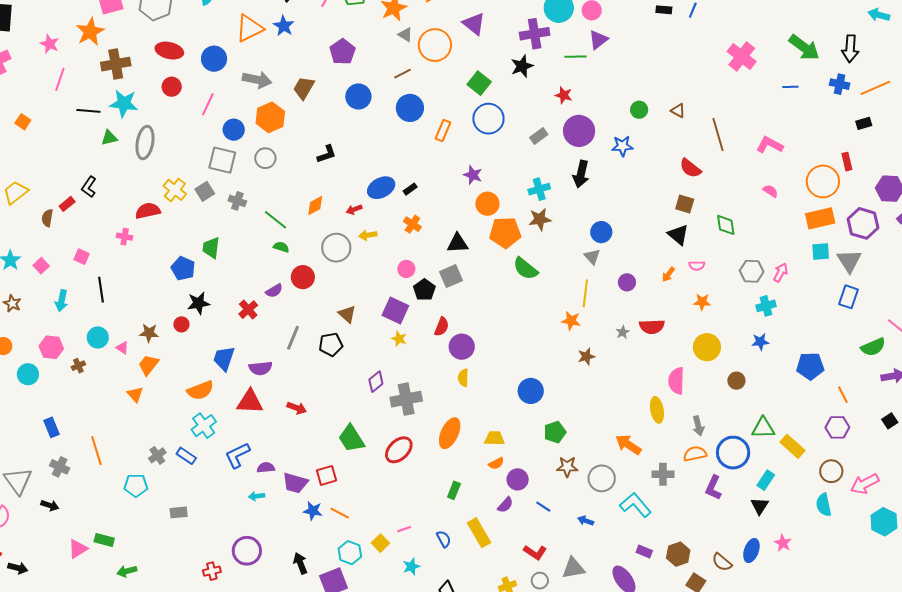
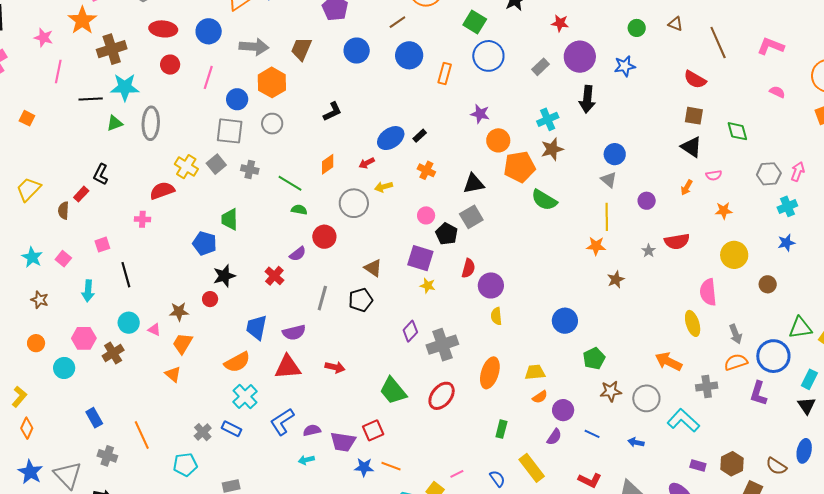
pink square: (82, 257) -> (102, 245), turned -35
brown cross: (78, 366) -> (113, 353), size x1.5

